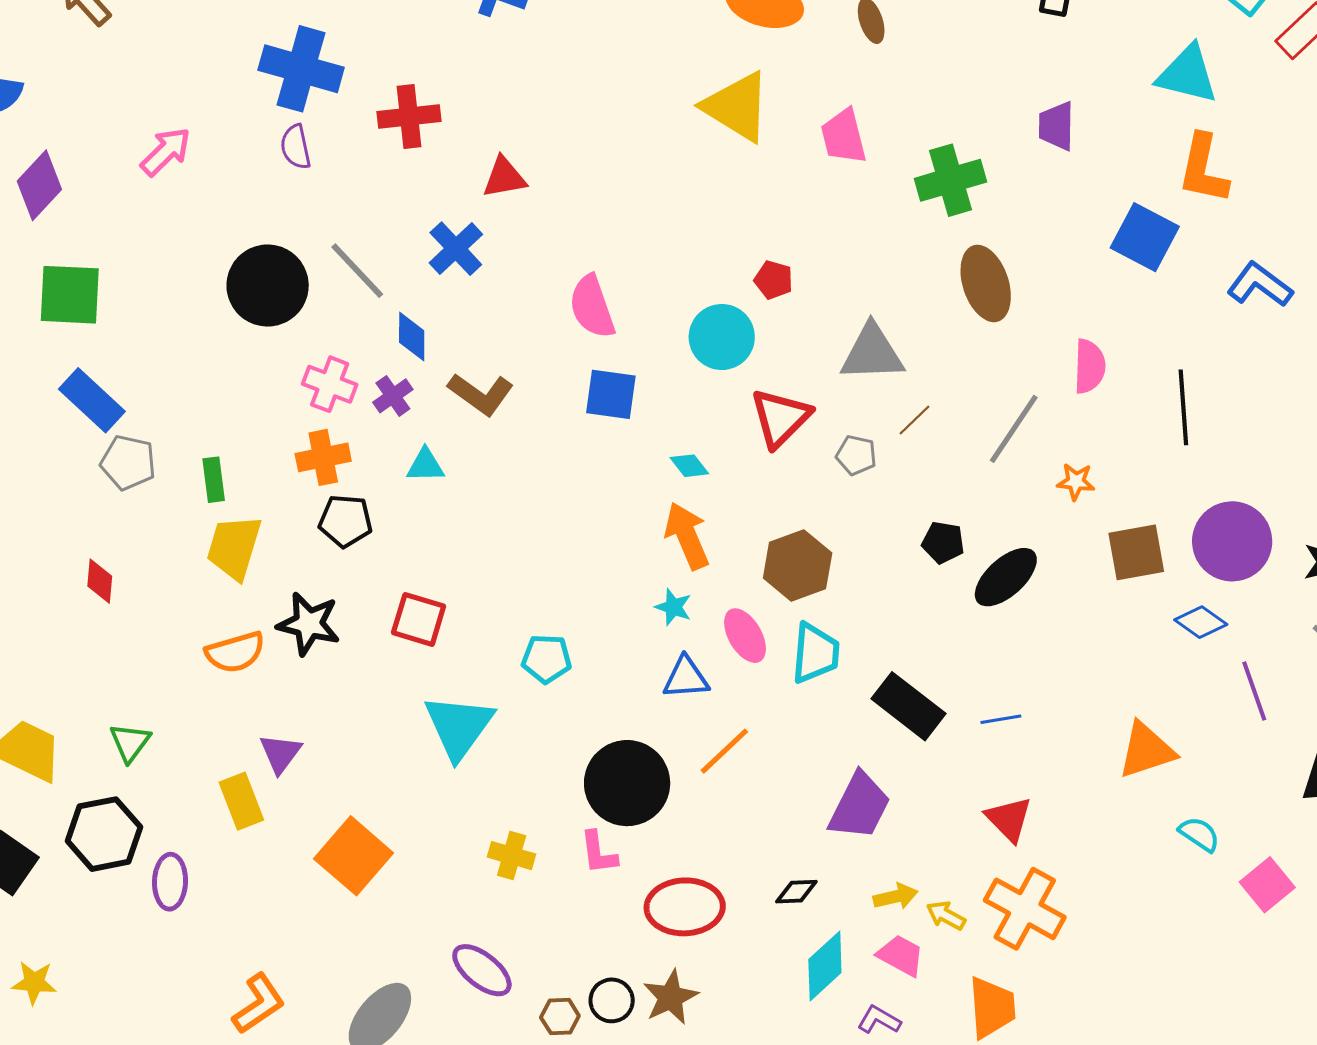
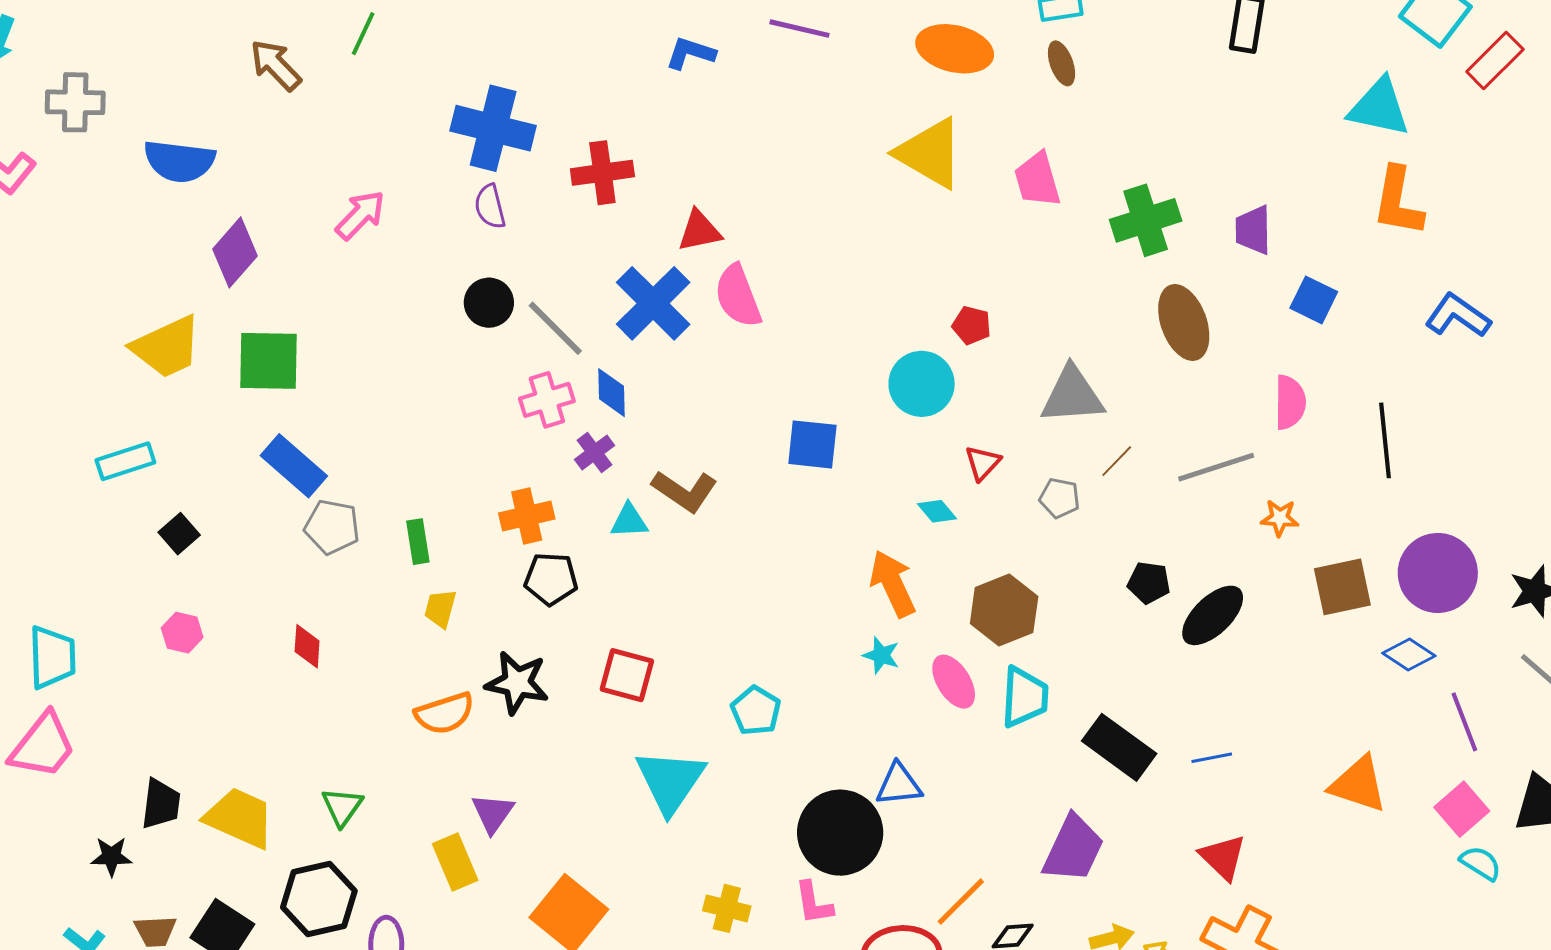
purple trapezoid: (1056, 126) -> (1253, 230), moved
blue square: (1145, 237) -> (1314, 300), moved, size x0.7
blue cross: (456, 249) -> (653, 303), size x1.4
black circle: (268, 286) -> (489, 303), moved, size x0.6
pink semicircle: (592, 307) -> (738, 296), moved
pink cross: (330, 384) -> (547, 400), moved, turned -36
brown L-shape: (481, 394) -> (685, 491), moved
red triangle: (780, 418) -> (983, 463), size x0.6
gray line: (1014, 429) -> (1216, 467), turned 40
cyan diamond: (689, 466) -> (937, 511), moved
yellow trapezoid: (234, 547) -> (440, 609), size x0.6
cyan pentagon: (546, 659) -> (756, 711), turned 30
blue triangle: (686, 678) -> (899, 785), moved
orange triangle: (1146, 750) -> (1358, 784), turned 38
orange line: (724, 751) -> (961, 902), moved
cyan semicircle: (1199, 834) -> (1481, 863), moved
pink square: (1267, 885) -> (1462, 809), moved

